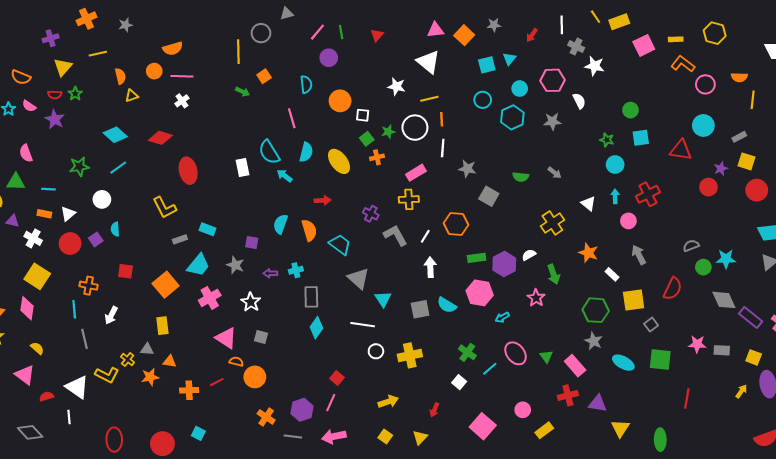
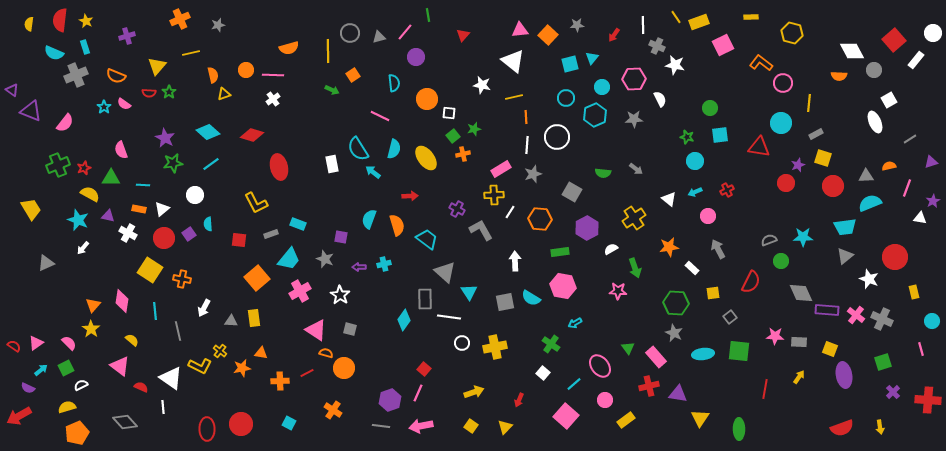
gray triangle: (287, 14) -> (379, 37), moved
green line: (341, 32) -> (428, 15), moved
purple cross: (51, 38) -> (127, 36), moved
yellow rectangle: (676, 39) -> (751, 17), moved
orange semicircle: (173, 49) -> (289, 48), moved
orange semicircle: (739, 77) -> (839, 76), moved
yellow line: (753, 100) -> (809, 103), moved
pink line: (292, 118) -> (380, 116), turned -48
purple star: (55, 119) -> (165, 138), moved
white circle: (415, 128) -> (557, 137), moved
gray star: (467, 169) -> (533, 174), moved, turned -30
red cross: (648, 194) -> (727, 190), size x0.6
cyan arrow: (615, 196) -> (695, 192), turned -112
white line: (425, 236) -> (510, 212), moved
orange star: (588, 253) -> (669, 247), turned -30
cyan star: (726, 259) -> (803, 237), moved
purple hexagon: (504, 264) -> (587, 228), moved
red square: (125, 271) -> (239, 240), moved
yellow square: (37, 276) -> (150, 270), moved
gray rectangle: (311, 297) -> (425, 299), moved
pink star: (536, 298) -> (618, 291), turned -30
yellow square: (634, 300) -> (713, 293), size x0.6
cyan line: (74, 309) -> (155, 311), moved
cyan arrow: (502, 317) -> (575, 323), moved
purple rectangle: (751, 317) -> (827, 310), turned -35
gray triangle: (147, 349) -> (231, 321), moved
pink ellipse: (516, 353) -> (600, 366), moved
cyan ellipse: (623, 363) -> (703, 354), turned -35
cyan line: (490, 369) -> (574, 384), moved
yellow arrow: (741, 391) -> (799, 377), moved
red semicircle: (46, 396) -> (141, 387), turned 40
orange cross: (266, 417) -> (333, 410), moved
red circle: (162, 444) -> (241, 424), moved

